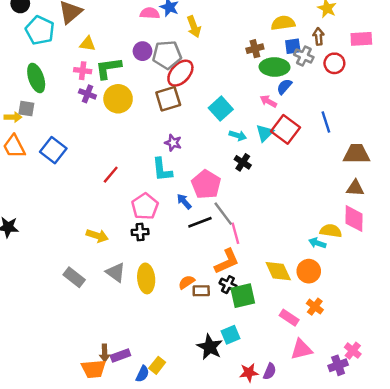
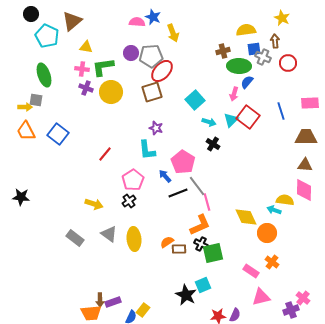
pink rectangle: (361, 39) -> (310, 103), moved
pink arrow: (268, 101) -> (234, 94), turned -104
black cross: (140, 232) -> (129, 201), turned -32
yellow diamond: (278, 271) -> (246, 217), moved

